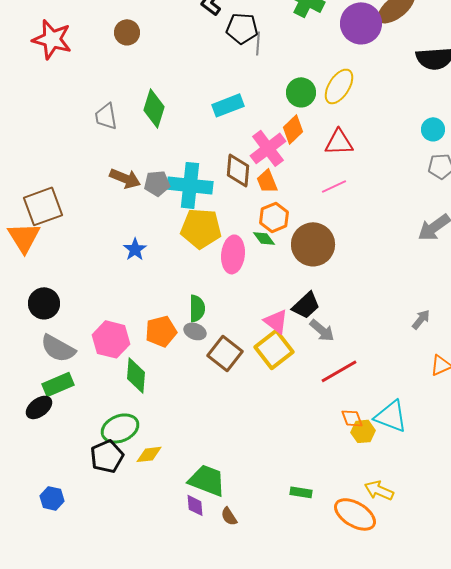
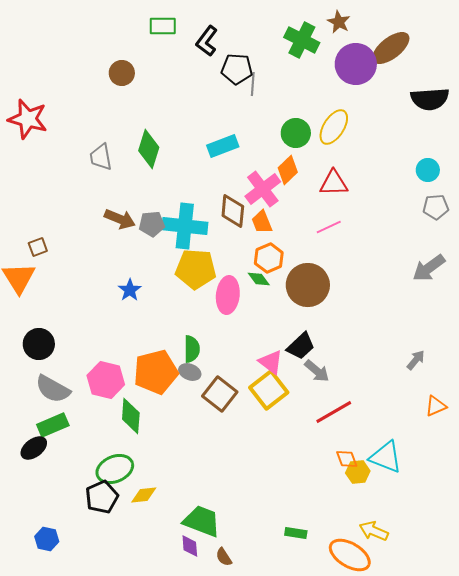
red star: (52, 39) -> (28, 119), moved
brown square: (43, 206) -> (38, 247), size x0.5
orange pentagon: (161, 331) -> (156, 372), size x1.4

